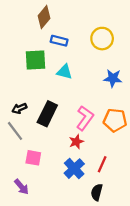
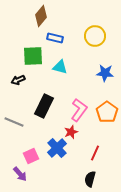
black arrow: (19, 108) -> (18, 80), moved
orange pentagon: (115, 120) -> (107, 112), turned 30
gray line: (15, 131) -> (14, 122), turned -30
pink square: (33, 158) -> (31, 156), moved, turned -35
blue cross: (74, 169) -> (57, 148), moved

